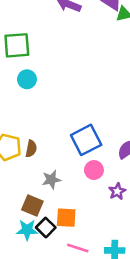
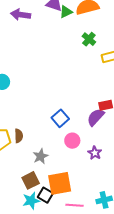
blue square: (86, 140) -> (60, 118), size x0.7
brown square: (32, 206) -> (31, 180), turned -36
orange square: (66, 218) -> (60, 183), size x1.4

